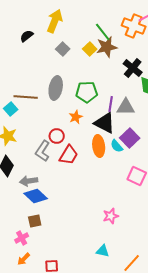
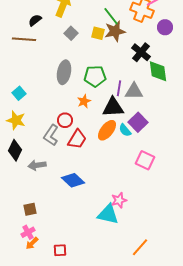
yellow square: (90, 49) -> (98, 33), turned -32
brown line: (26, 97) -> (24, 39), moved
black triangle: (105, 123) -> (113, 107), turned -30
orange ellipse: (99, 146) -> (107, 130), turned 45
blue diamond: (36, 196) -> (73, 180), moved
brown square: (35, 221) -> (30, 209), moved
pink cross: (22, 238) -> (28, 232), moved
cyan triangle: (103, 251) -> (108, 214), moved, size x1.6

